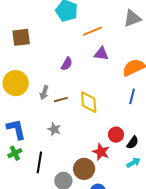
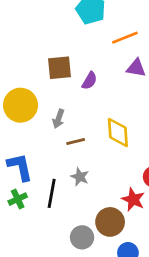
brown square: (21, 37) -> (60, 68), moved
brown line: (61, 100) -> (76, 141), moved
gray star: (54, 129) -> (80, 177), moved
black line: (39, 162) -> (52, 193), moved

